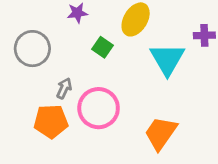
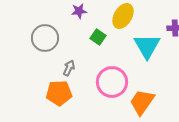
pink circle: (99, 108) -> (112, 82), moved

